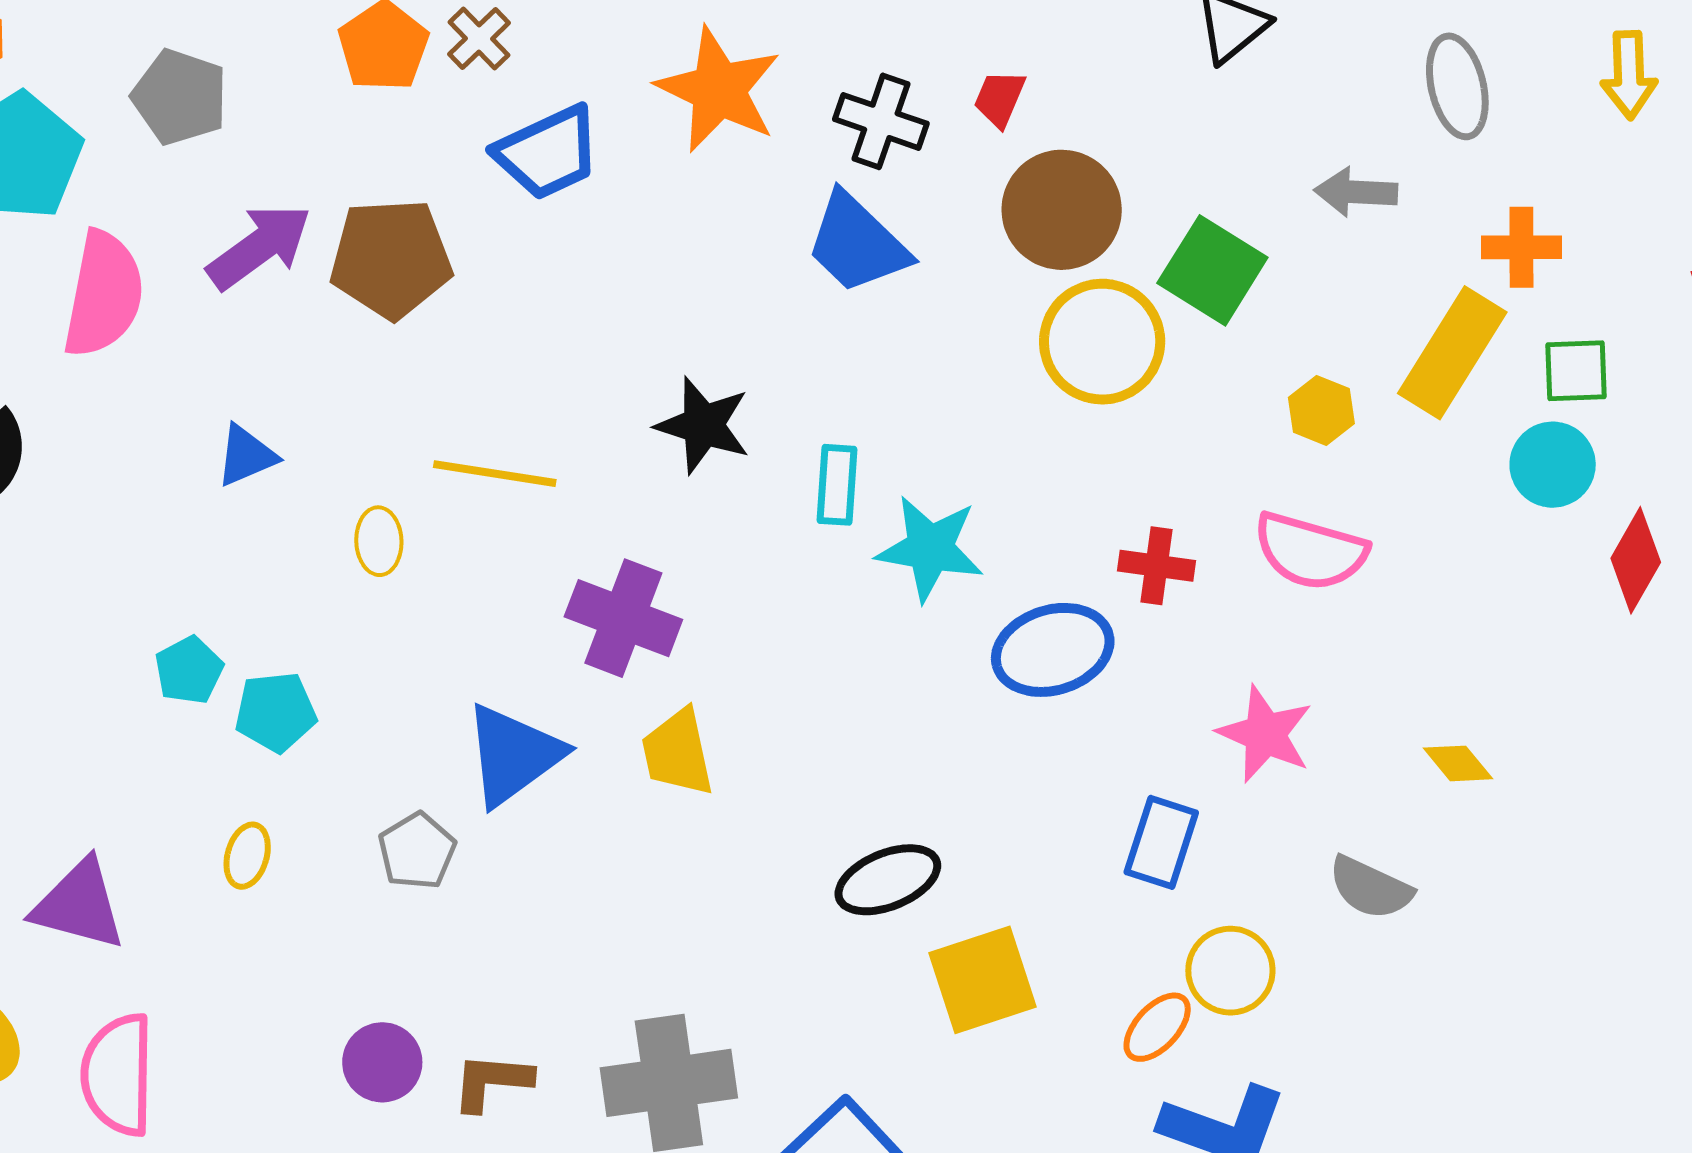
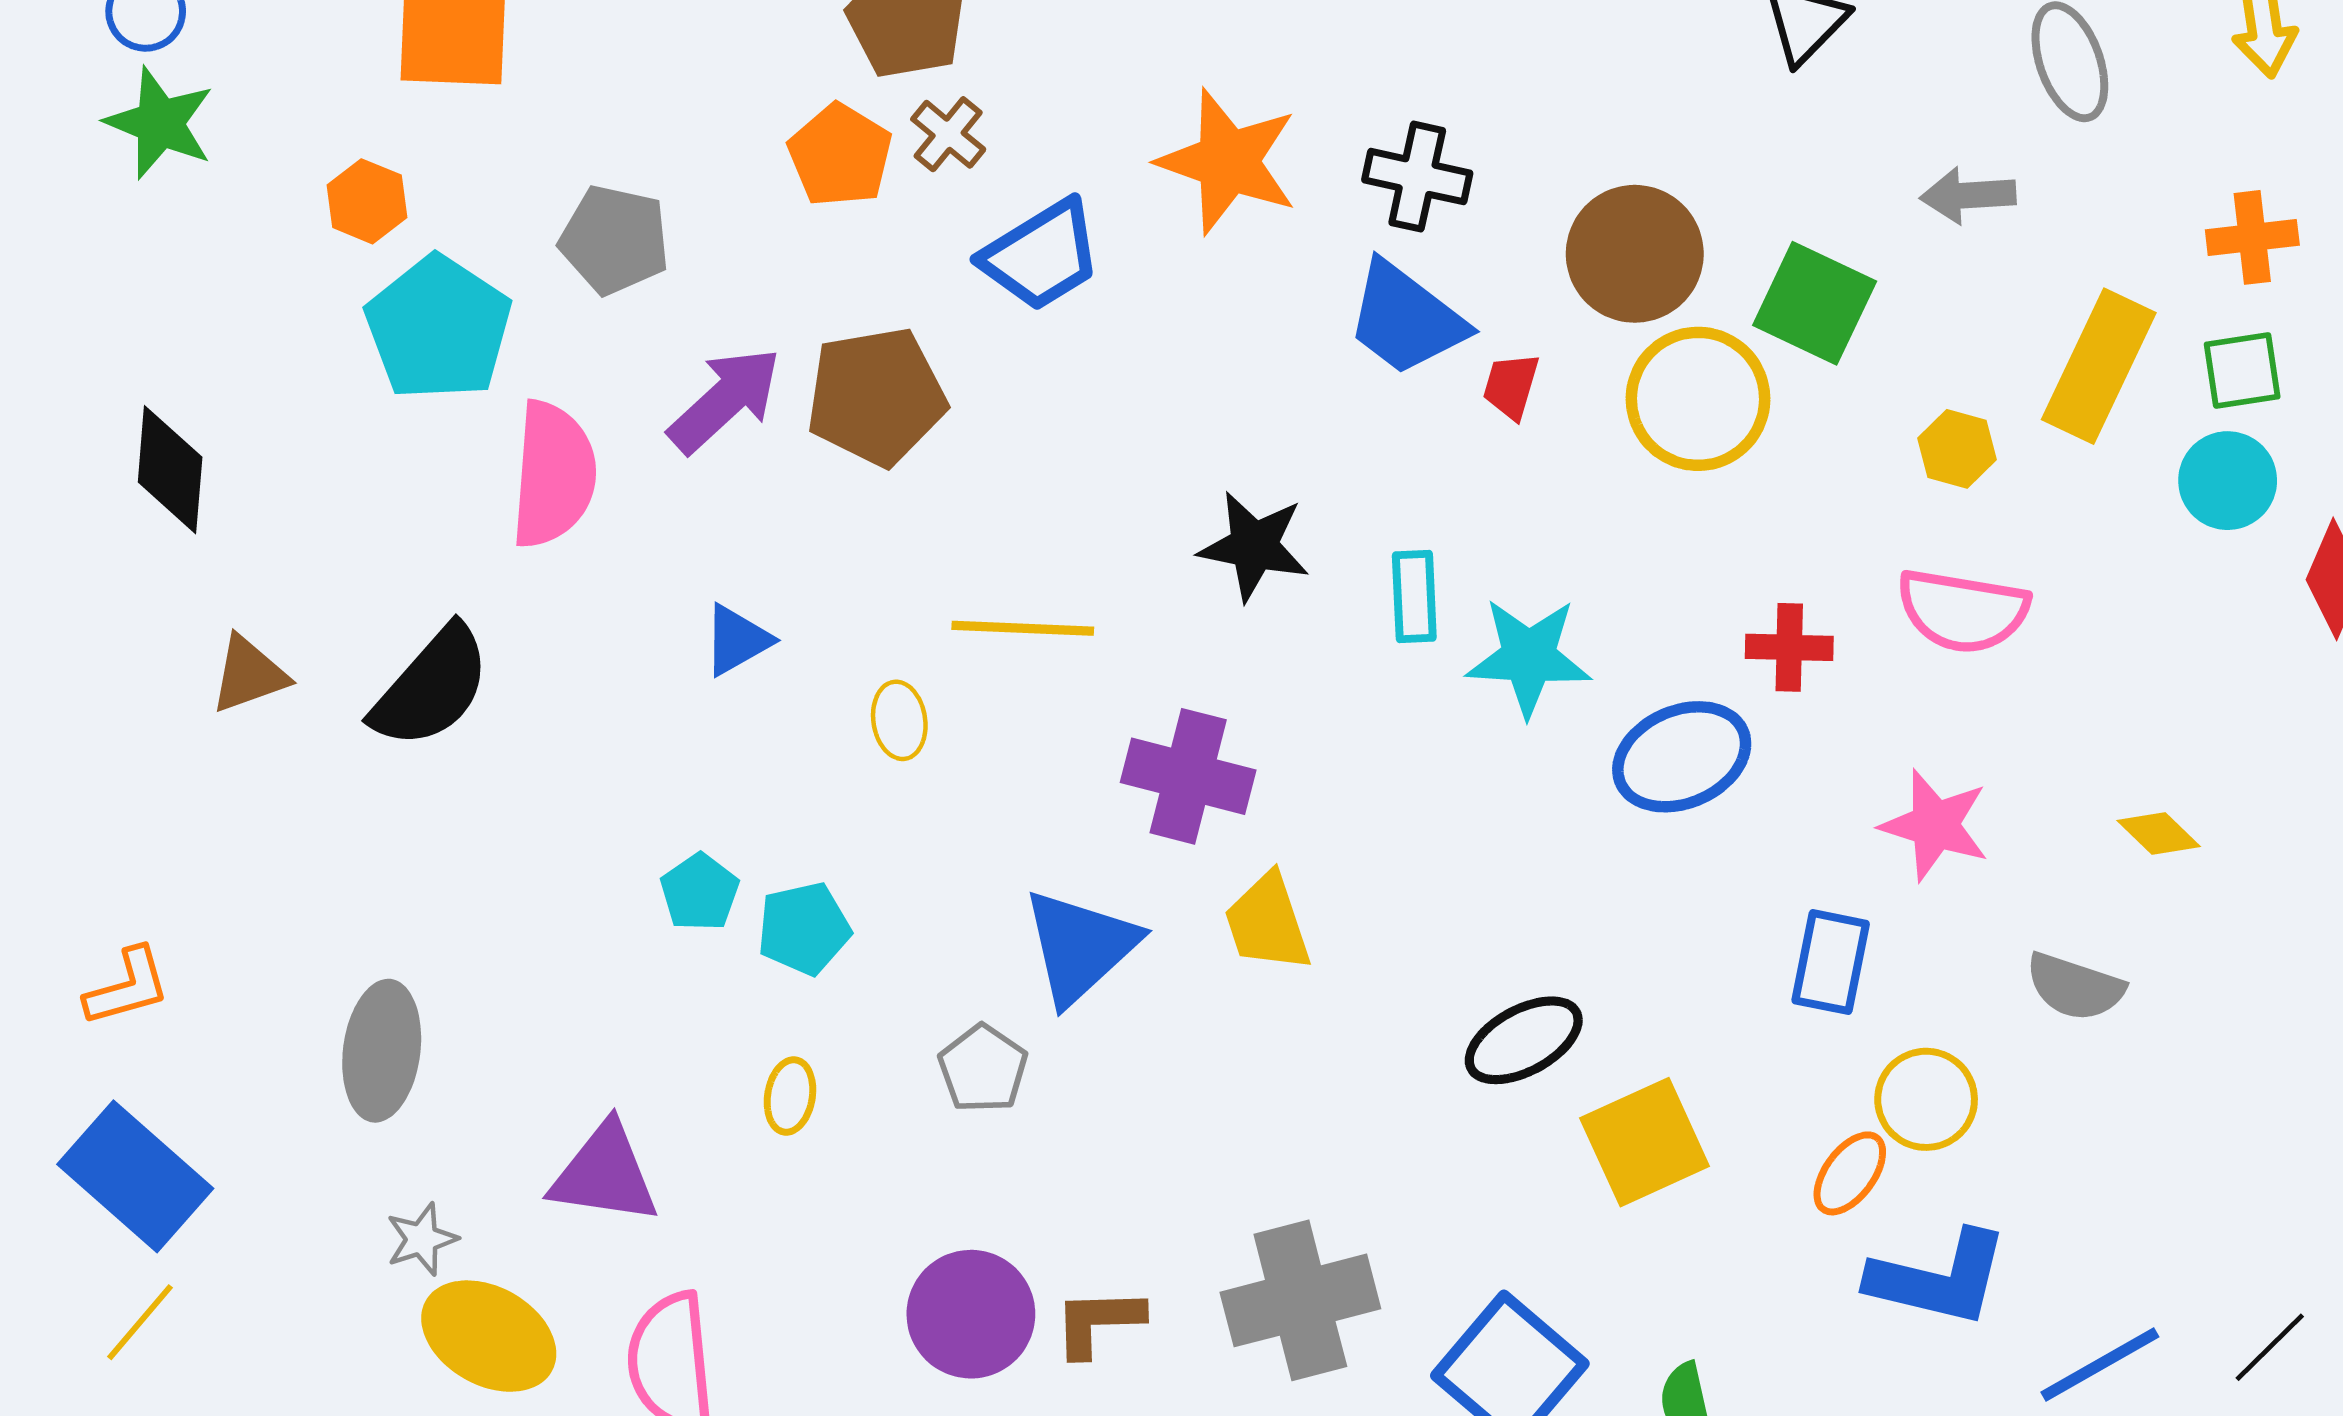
red trapezoid: (1000, 99) -> (1511, 386), moved
orange cross: (1521, 247) -> (2252, 237), moved
purple circle: (382, 1062) -> (971, 1314), size x1.4

